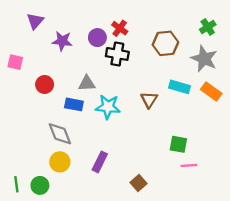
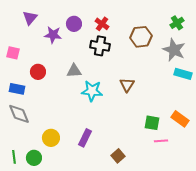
purple circle: (97, 38) -> (74, 24), moved
cyan rectangle: (180, 87) -> (183, 74), moved
orange rectangle: (211, 92) -> (180, 119), moved
blue rectangle: (74, 104) -> (17, 89), moved
gray diamond: (60, 134) -> (19, 114), moved

